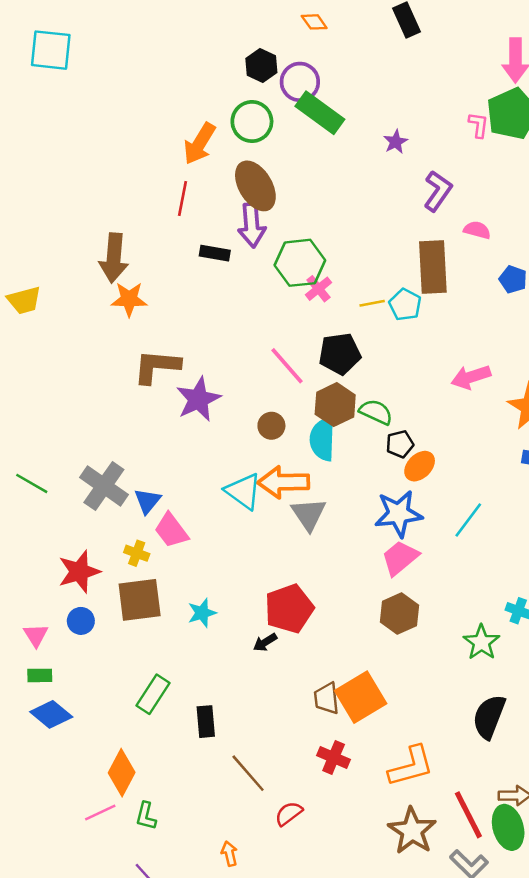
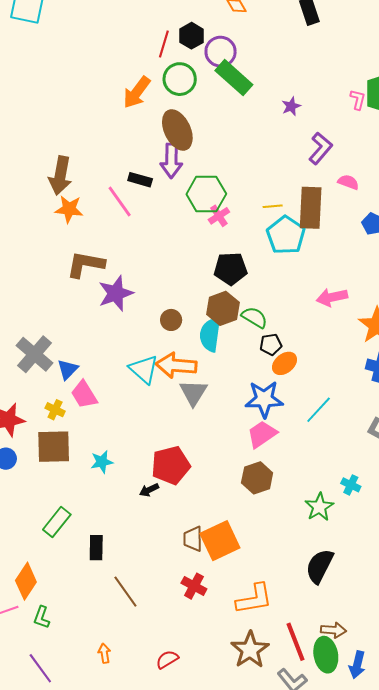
red line: (182, 199) -> (164, 44), moved
yellow line: (372, 303) -> (273, 206), moved
cyan pentagon: (405, 305) -> (286, 235), size x1.5
pink line: (287, 366) -> (120, 201), moved
red semicircle: (289, 814) -> (167, 659), moved

